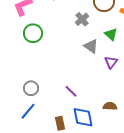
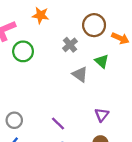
green circle: (33, 33) -> (23, 51), moved
purple triangle: (111, 62) -> (102, 115), moved

